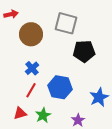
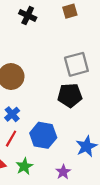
gray square: (66, 23) -> (76, 64), moved, turned -30

